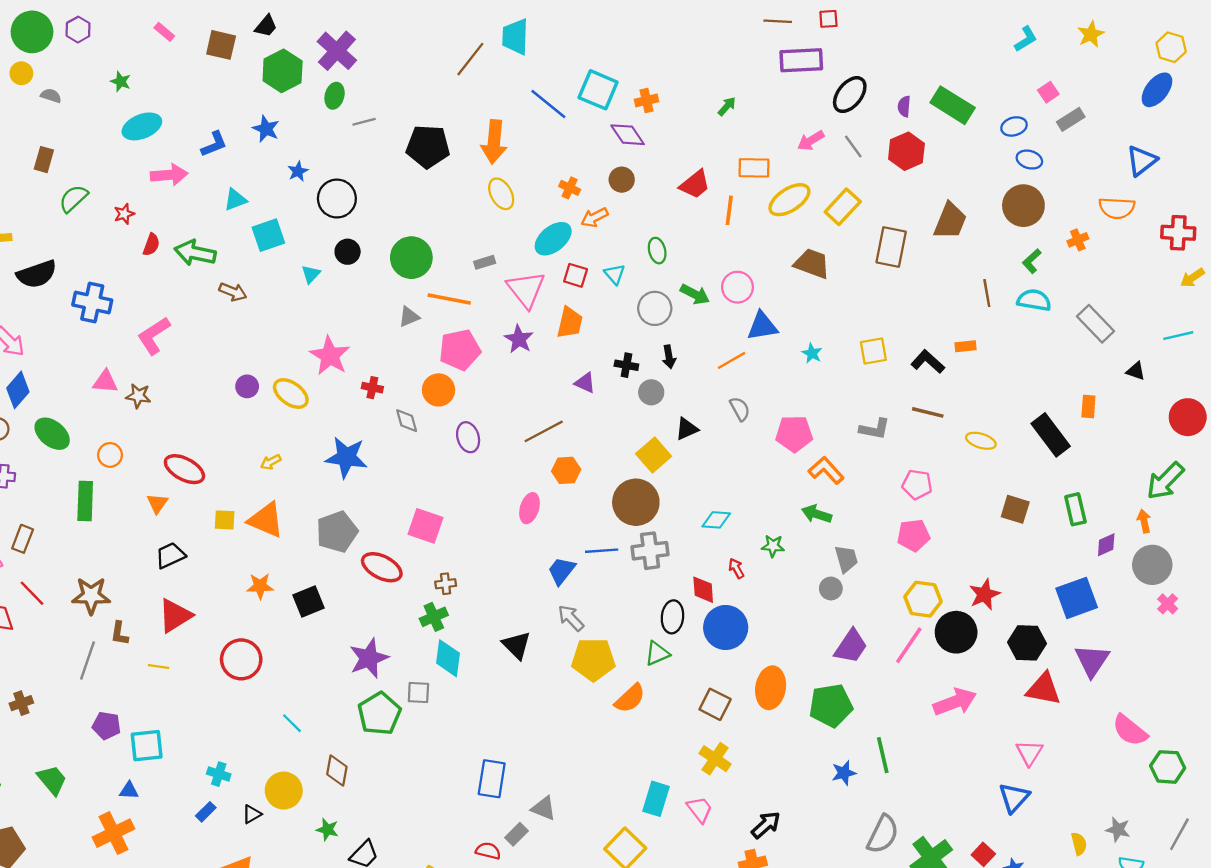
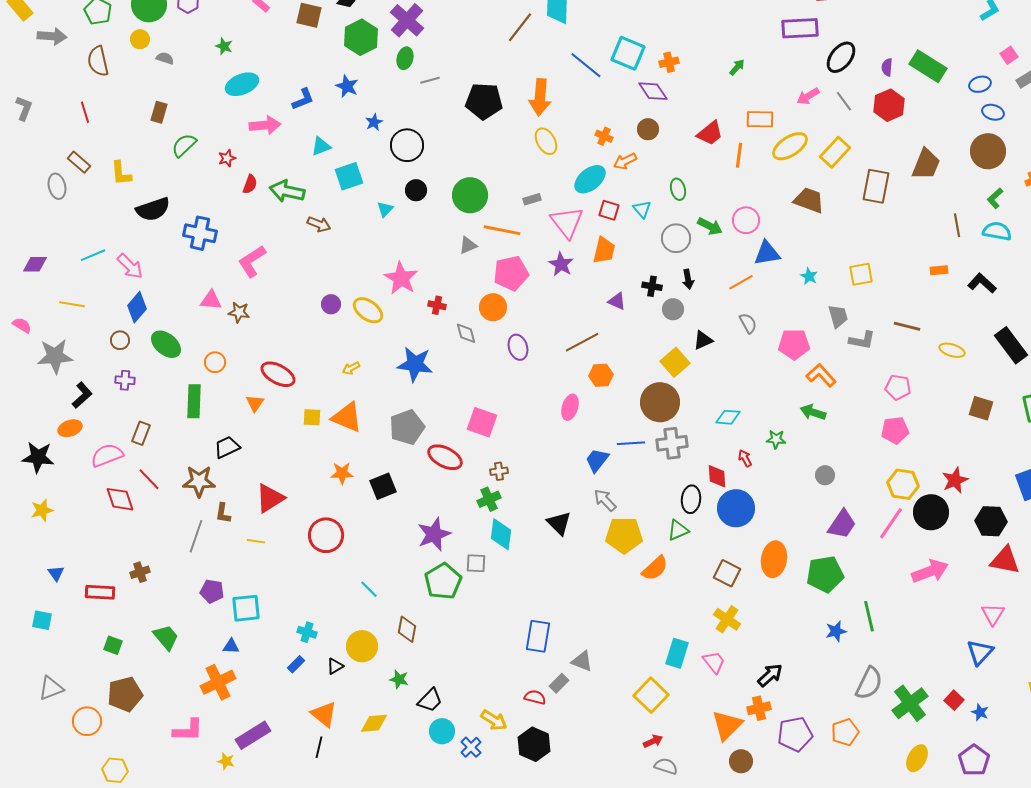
black L-shape: (928, 362) -> (982, 283), moved
black trapezoid: (170, 555) -> (227, 447), moved
gray trapezoid: (846, 559) -> (838, 316), moved

